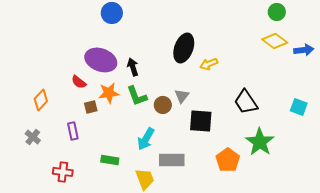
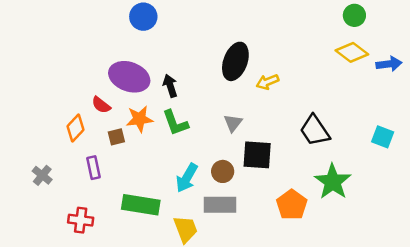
orange diamond: (41, 100) -> (75, 128), moved
brown circle: (163, 105) -> (223, 171), moved
green rectangle: (110, 160) -> (141, 205), size x1.6

